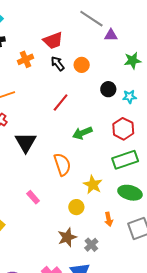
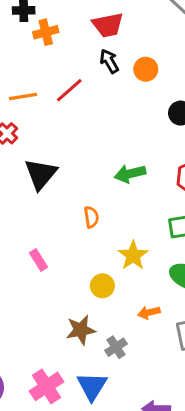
orange cross: (25, 59) -> (46, 32), moved
red line: (61, 102) -> (69, 90), moved
orange semicircle: (62, 164) -> (91, 217), size x0.6
orange arrow: (109, 219) -> (149, 312), turned 80

